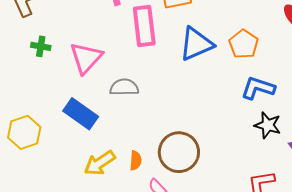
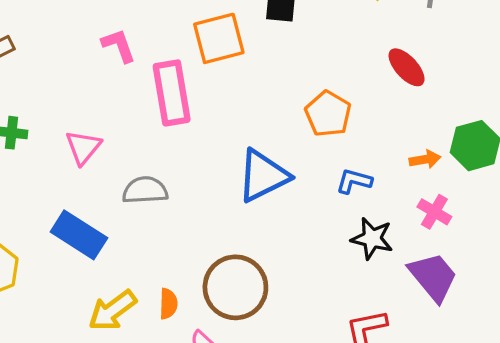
blue triangle: (196, 44) -> (263, 176), moved
pink triangle: (86, 58) -> (83, 147), size x0.7
blue L-shape: (258, 88) -> (354, 181), size x0.7

